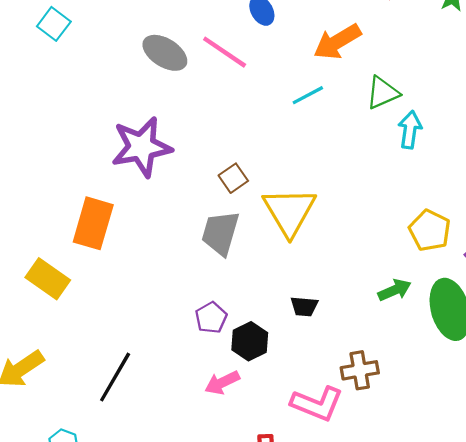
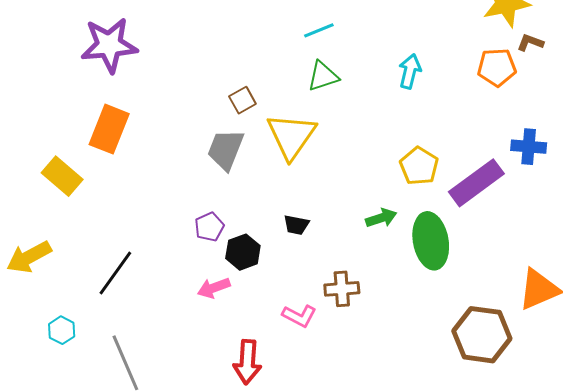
green triangle: (383, 93) -> (323, 76), moved
purple star: (142, 147) -> (109, 45), moved
pink L-shape: (317, 404) -> (299, 316), size x0.7

